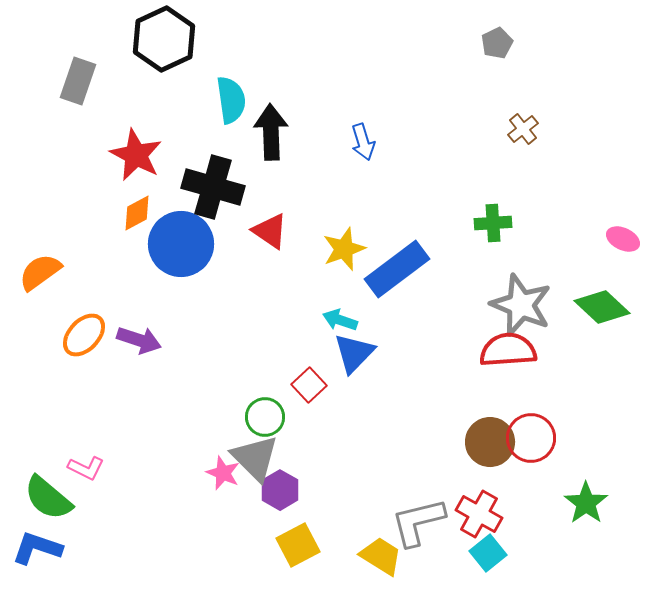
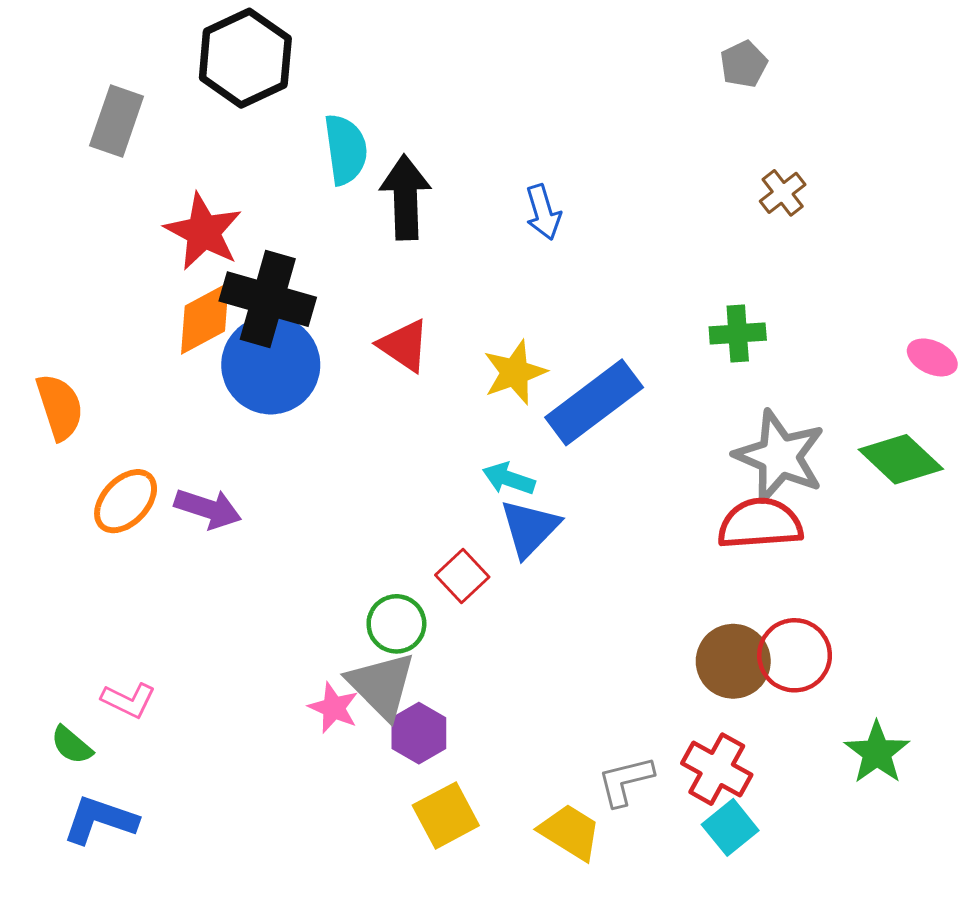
black cross: (213, 187) -> (268, 299), moved
orange diamond: (137, 213) -> (205, 319), size x1.4
orange semicircle: (40, 272) -> (60, 407), turned 108
green semicircle: (48, 498) -> (72, 745), size x0.6
gray L-shape: (418, 522) -> (625, 781), size x0.7
blue L-shape: (37, 548) -> (100, 820), moved

